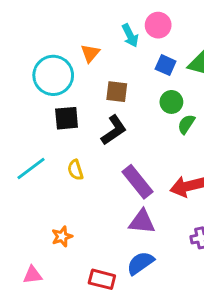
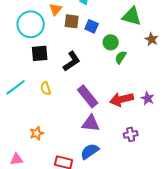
blue square: (166, 65) -> (92, 26), moved
brown square: (117, 92) -> (72, 21), moved

